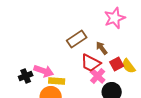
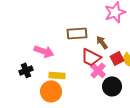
brown rectangle: (77, 39) -> (77, 33), turned 30
pink arrow: (44, 71) -> (44, 51), moved

